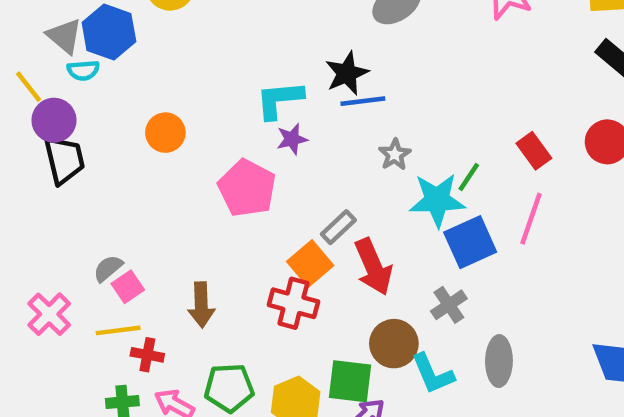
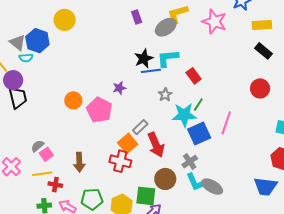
cyan L-shape: (279, 100) -> (168, 58), moved
orange circle: (165, 133) -> (73, 100), moved
red rectangle: (534, 151) -> (194, 76), moved
gray ellipse: (499, 361) -> (212, 187), turned -60
cyan L-shape: (433, 374) -> (196, 182), moved

